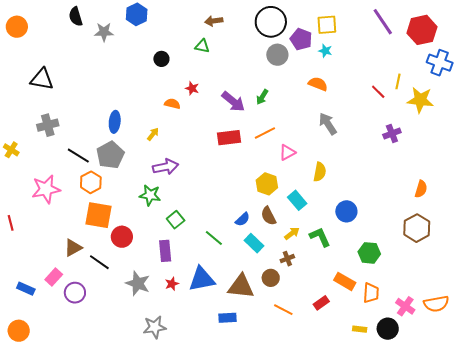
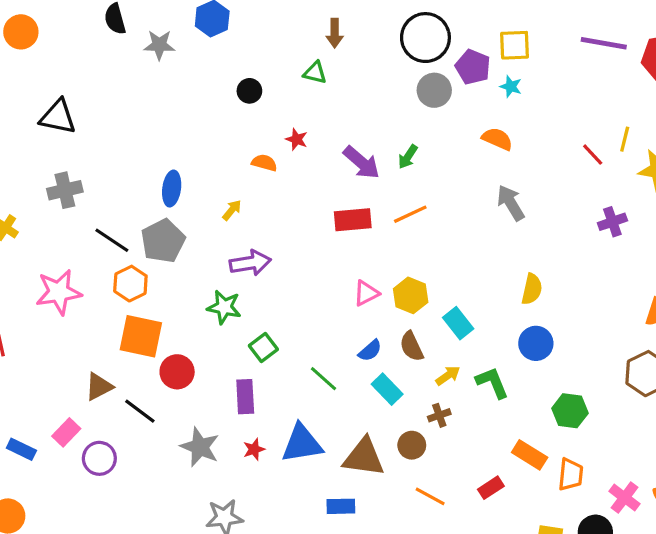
brown arrow: (214, 21) -> (335, 33), turned -84
purple line: (383, 22) -> (604, 43), turned -48
pink triangle: (287, 153) -> (366, 293), moved
yellow semicircle: (320, 172) -> (532, 289), moved

